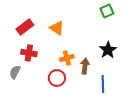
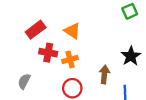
red cross: (29, 53) -> (48, 53), moved
orange cross: (67, 58) -> (70, 60), moved

